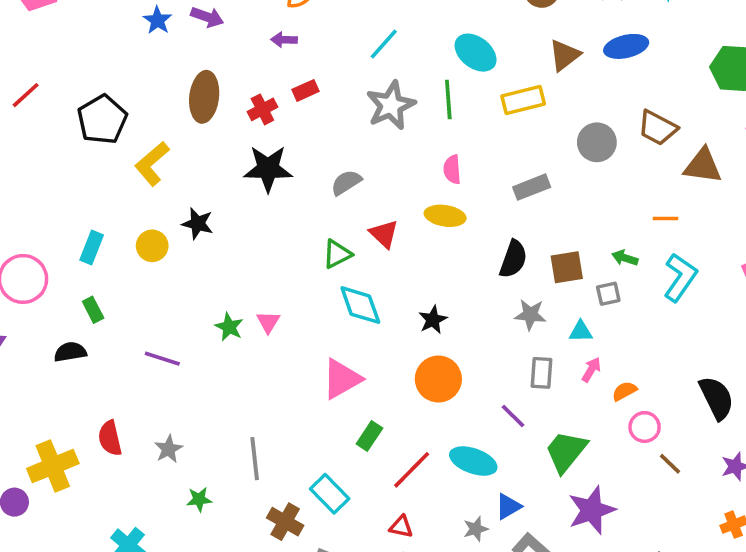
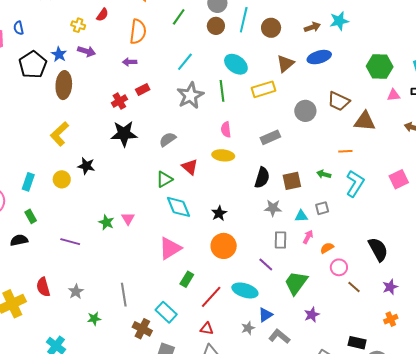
brown ellipse: (204, 97) -> (64, 85), moved
black pentagon: (102, 120) -> (33, 65), moved
gray square: (608, 294) -> (322, 208), moved
purple star: (592, 510) -> (312, 315), size x0.6

